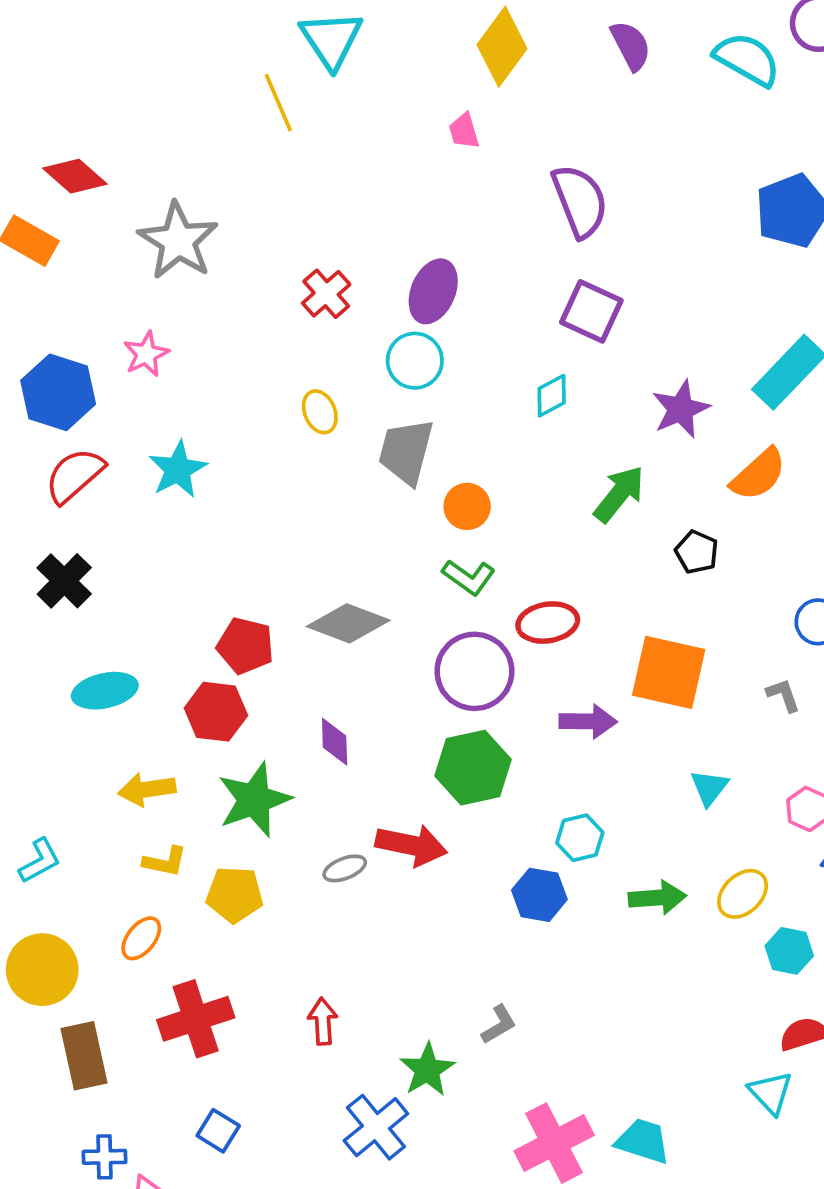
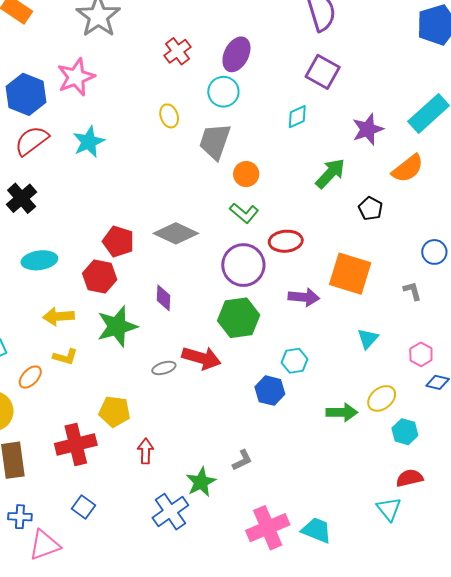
pink star: (146, 354) -> (76, 77), size x1.5
yellow pentagon: (235, 895) -> (115, 411), moved
green arrow: (657, 898) -> (342, 412), moved
orange ellipse: (141, 938) -> (30, 377), moved

